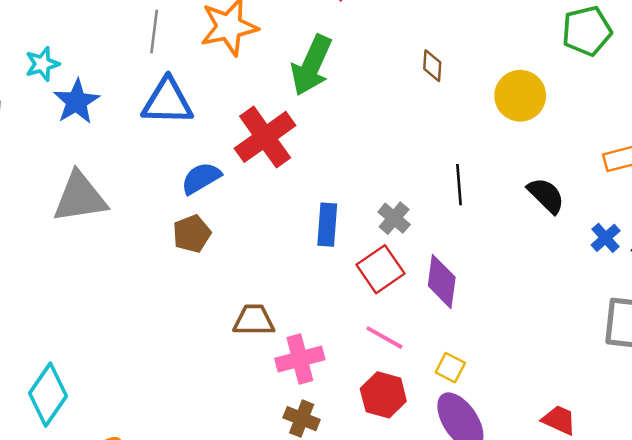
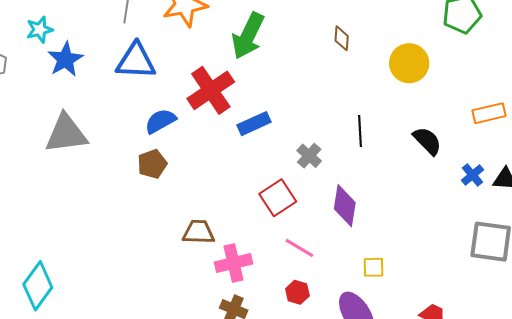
blue rectangle: (327, 225) -> (254, 124), moved, turned 60
red square: (380, 269) -> (278, 198), moved
yellow square: (450, 368) -> (374, 267), moved, turned -30
red hexagon: (383, 395) -> (297, 292), size x0.7

